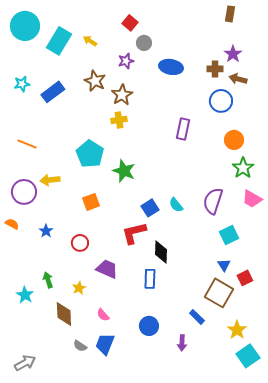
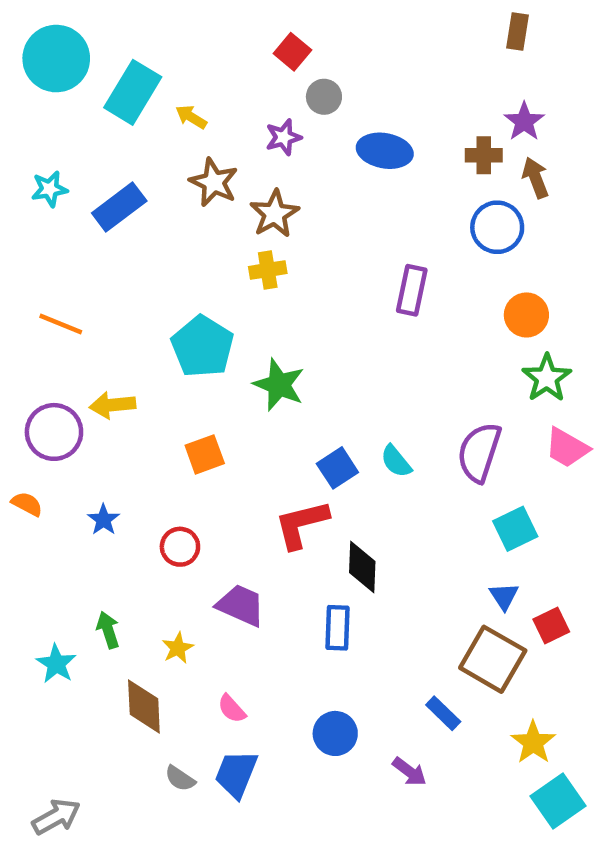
yellow arrow: (90, 41) -> (191, 117), moved
brown arrow: (238, 79) -> (535, 178), turned 54
purple arrow: (182, 343) -> (409, 772), turned -56

